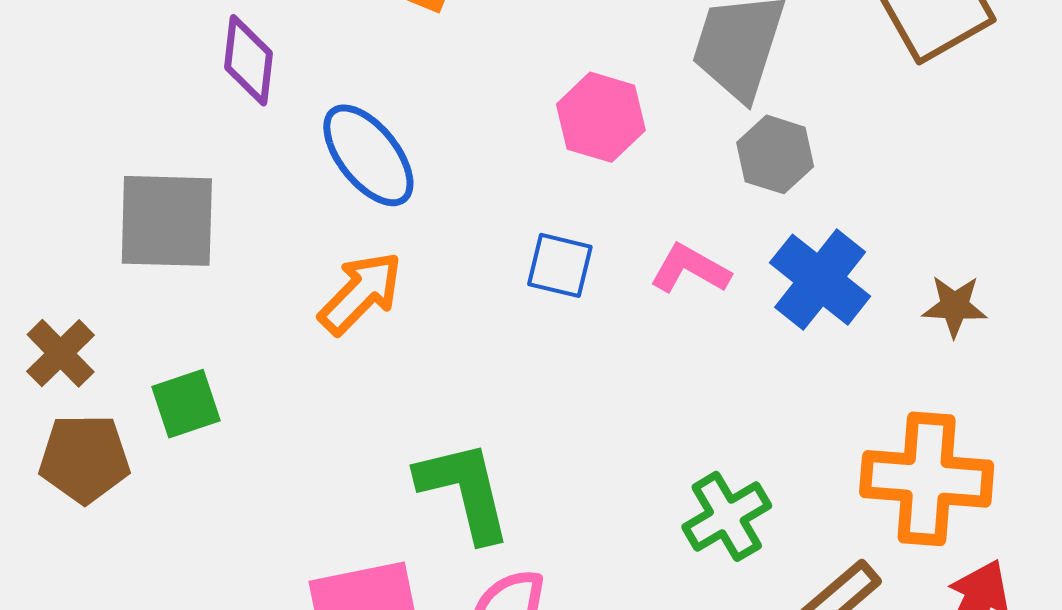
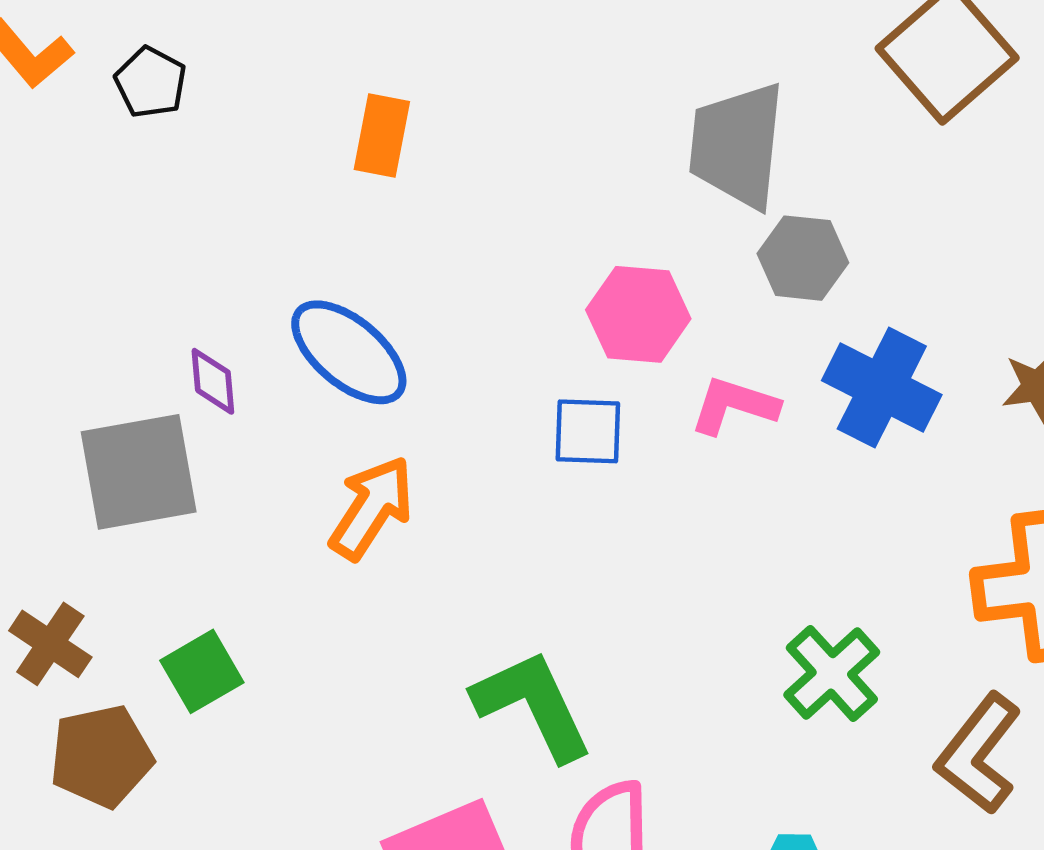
purple diamond: (248, 60) -> (213, 381), moved, size x0.7
pink hexagon: (601, 117) -> (638, 314), moved

